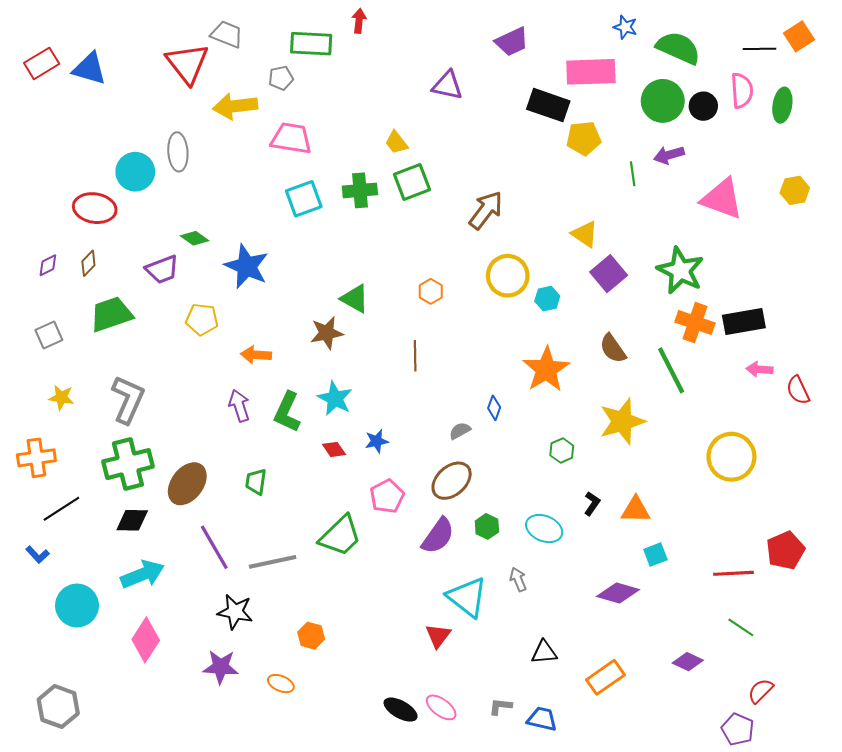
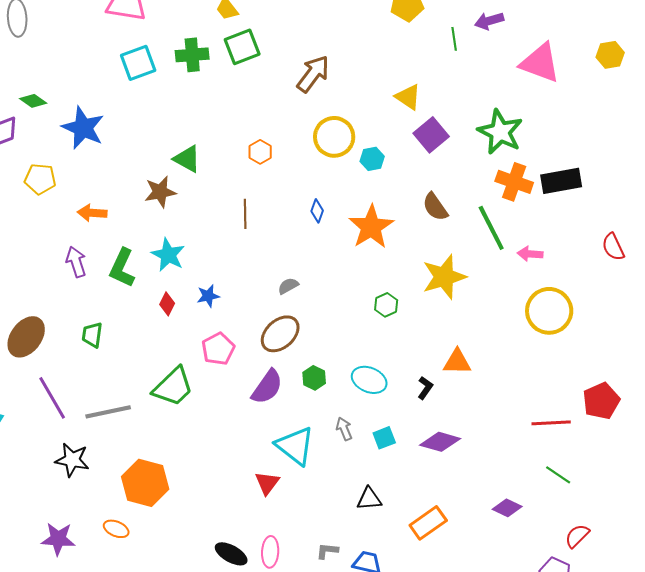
pink arrow: (759, 369) -> (530, 254), moved
blue diamond: (494, 408) -> (317, 211), moved
red diamond: (334, 449) -> (167, 304), turned 60
black L-shape: (592, 504) -> (425, 388), moved
cyan square: (655, 555) -> (384, 438), moved
orange hexagon: (311, 636) -> (145, 483), size x1.8
purple star: (221, 667) -> (58, 539), moved
pink ellipse: (441, 707) -> (270, 552), turned 56

